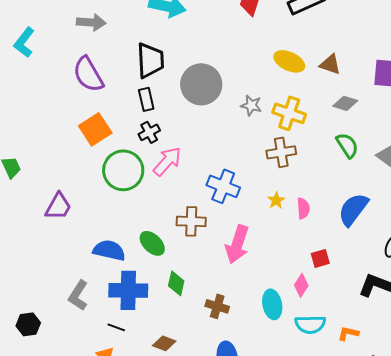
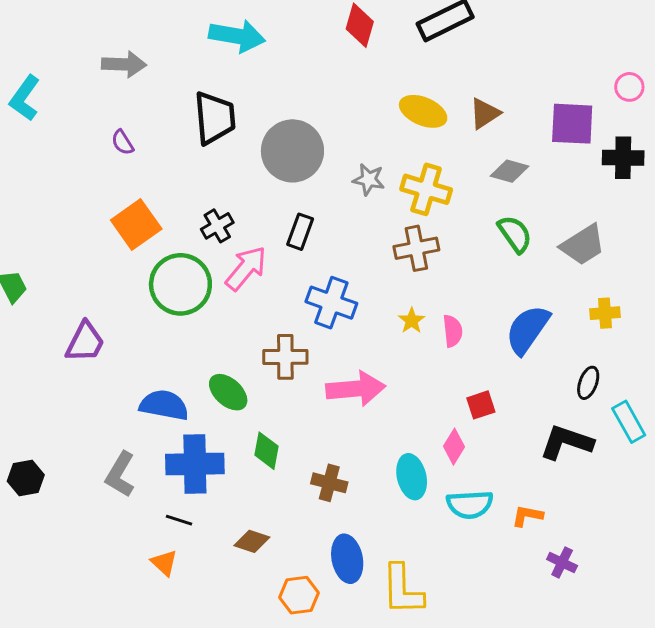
brown triangle: (330, 64) -> (485, 114), turned -50
purple semicircle: (88, 74) -> (122, 142), size x0.5
black rectangle: (146, 99) -> (300, 232), moved, turned 35
pink arrow: (237, 244) -> (356, 389), turned -111
black hexagon: (28, 324) -> (26, 478), moved

